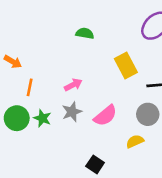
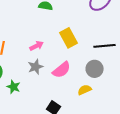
yellow rectangle: (126, 66) -> (69, 38), moved
green star: (42, 118) -> (14, 87), moved

